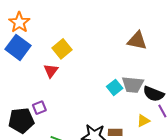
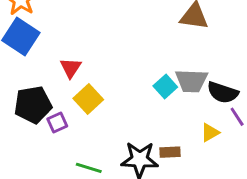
yellow square: (62, 49) -> (88, 99), moved
black pentagon: (21, 120) -> (33, 105), moved

